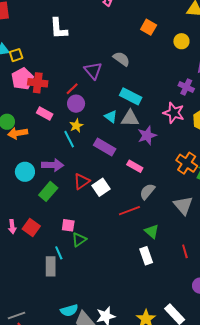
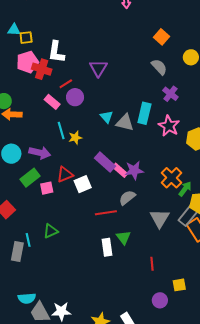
white L-shape: (59, 29) -> (56, 52), moved
gray semicircle: (121, 59) -> (159, 67), moved
purple cross: (186, 87) -> (170, 94), moved
red line: (72, 89) -> (66, 84), moved
cyan rectangle: (131, 96) -> (144, 113), moved, turned 65
pink rectangle: (45, 113) -> (52, 102), moved
yellow star: (76, 126) -> (75, 138), moved
purple star: (147, 135) -> (134, 170), moved
purple rectangle: (105, 147) -> (105, 162), moved
pink square: (68, 225) -> (47, 188), moved, turned -32
white rectangle: (146, 256) -> (107, 247), moved

